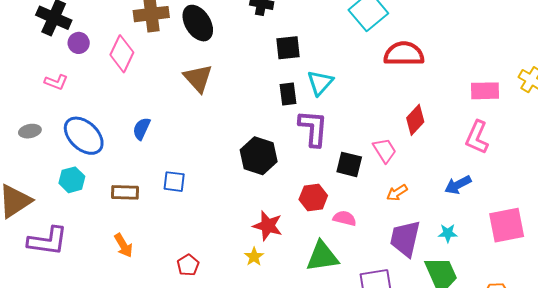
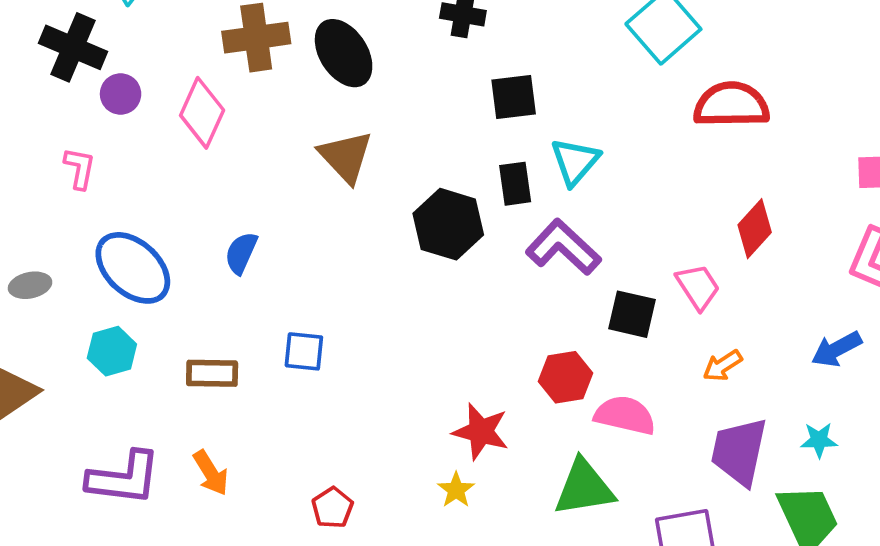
pink L-shape: (56, 82) -> (80, 168), turned -100
purple L-shape: (313, 128) -> (563, 247), turned -51
gray ellipse: (30, 131) -> (30, 285), moved
black hexagon: (259, 156) -> (448, 224), moved
pink semicircle: (345, 218) -> (625, 415), size x1.4
purple L-shape: (48, 241) -> (124, 478), moved

